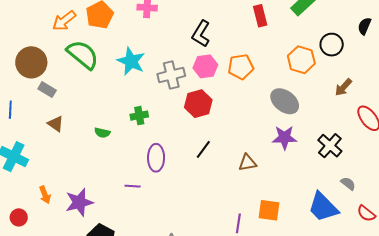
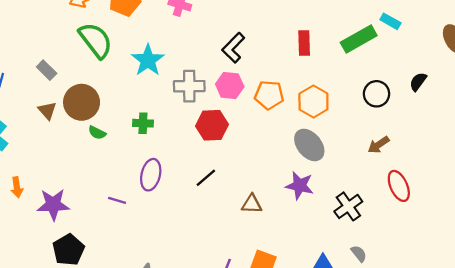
orange hexagon: (301, 60) -> (313, 102), moved
brown circle: (31, 62) -> (82, 102), moved

